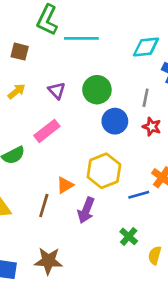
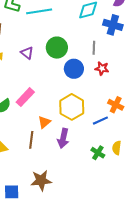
pink rectangle: (47, 131) -> (25, 97), moved
yellow semicircle: (155, 255) -> (117, 148), moved

